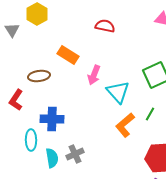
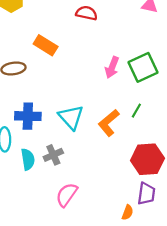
pink arrow: (94, 75) -> (112, 67), moved
cyan triangle: (118, 92) -> (71, 117), moved

